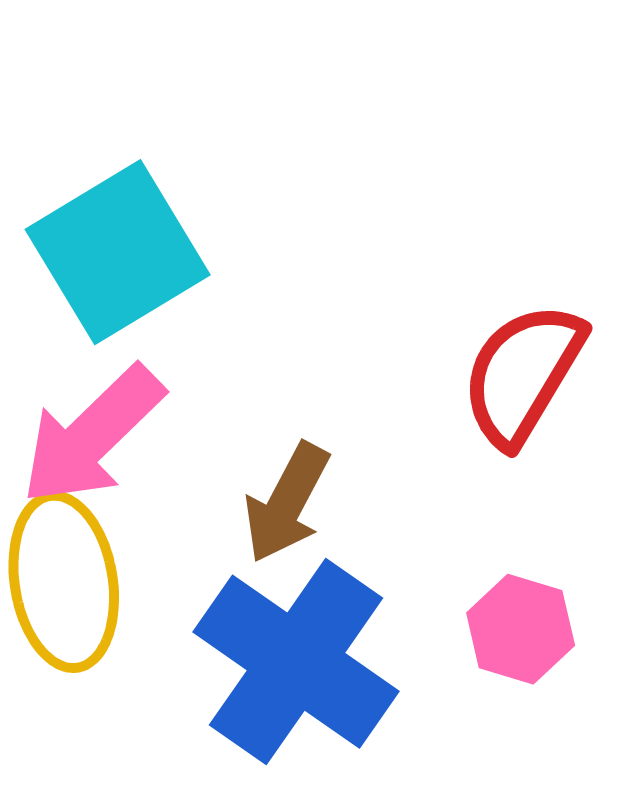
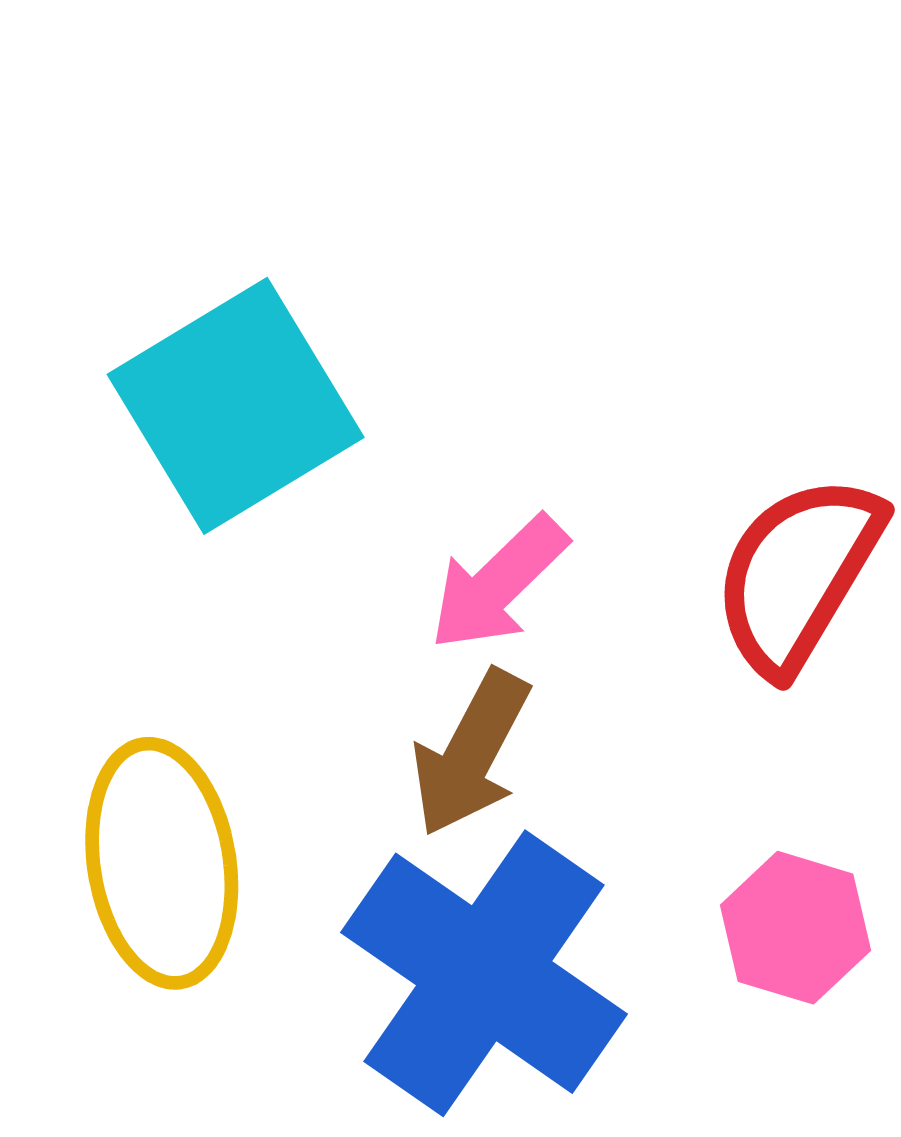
pink arrow: (92, 435) -> (498, 583), moved, size x0.7

